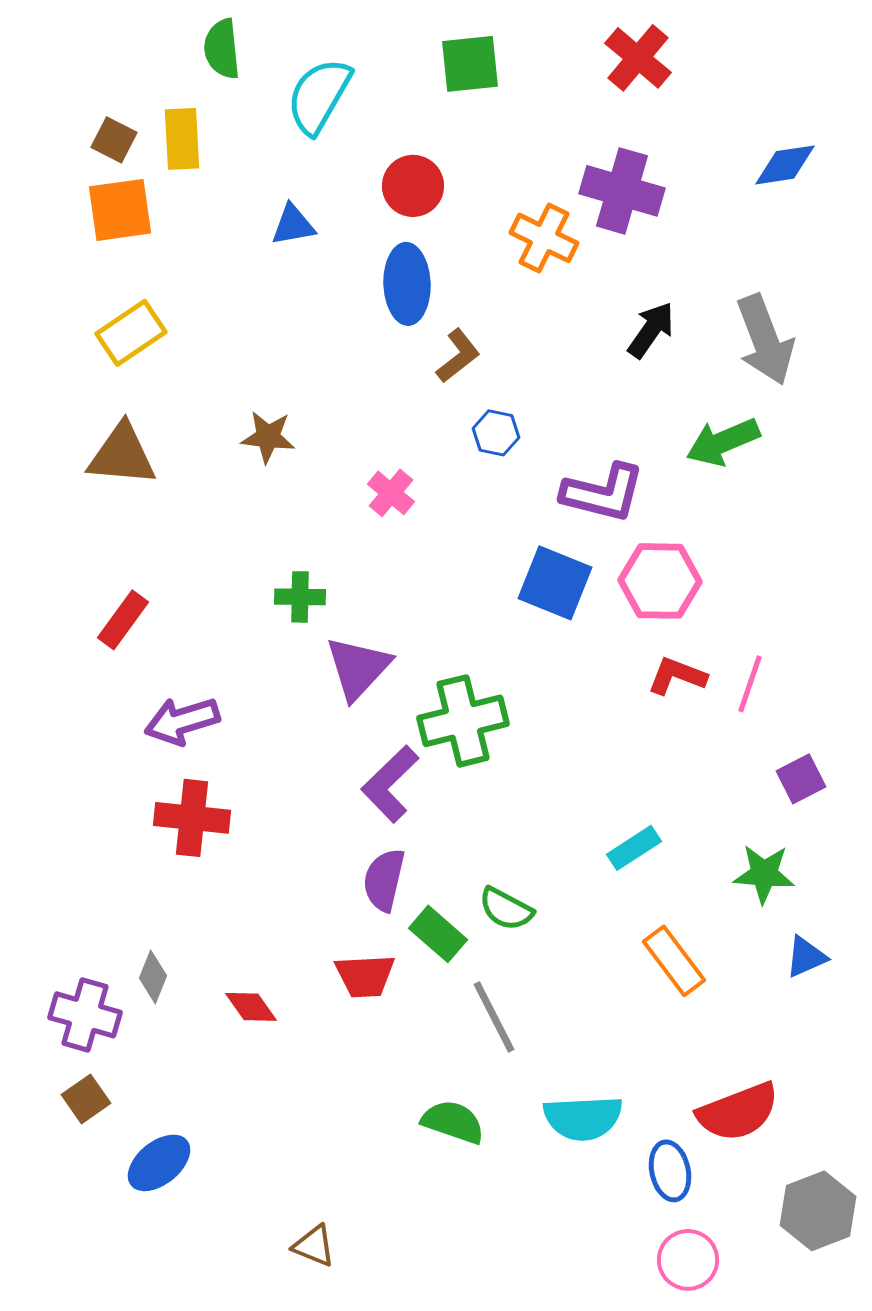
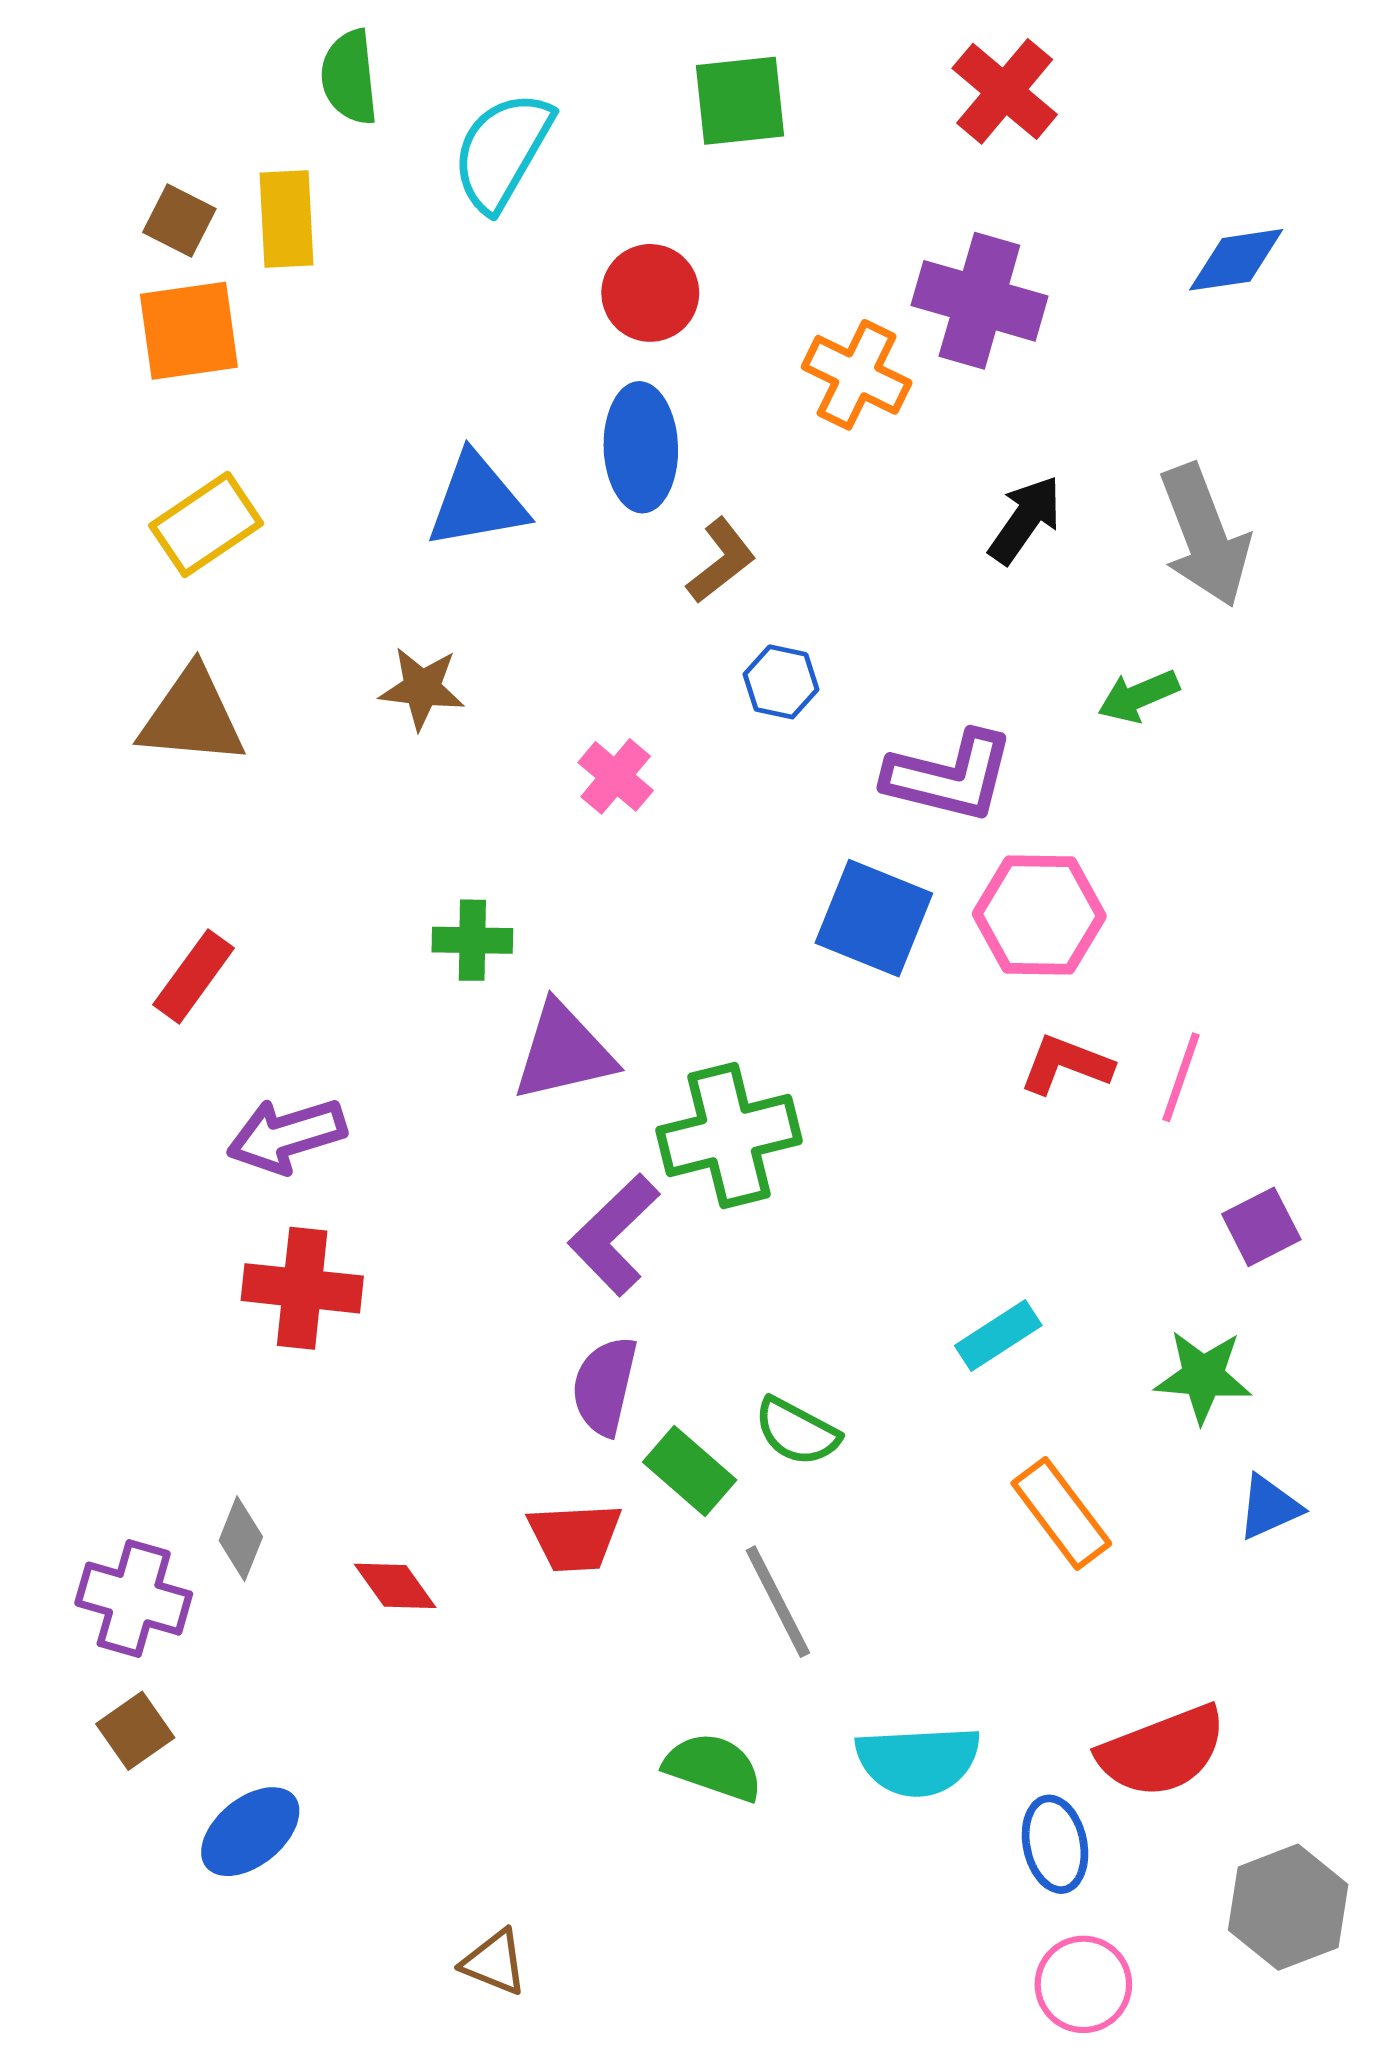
blue triangle: (293, 225) -> (477, 501), moved, size x1.5
green arrow: (723, 442) -> (1138, 696), size x0.7
purple triangle: (358, 668) -> (564, 1052), turned 34

